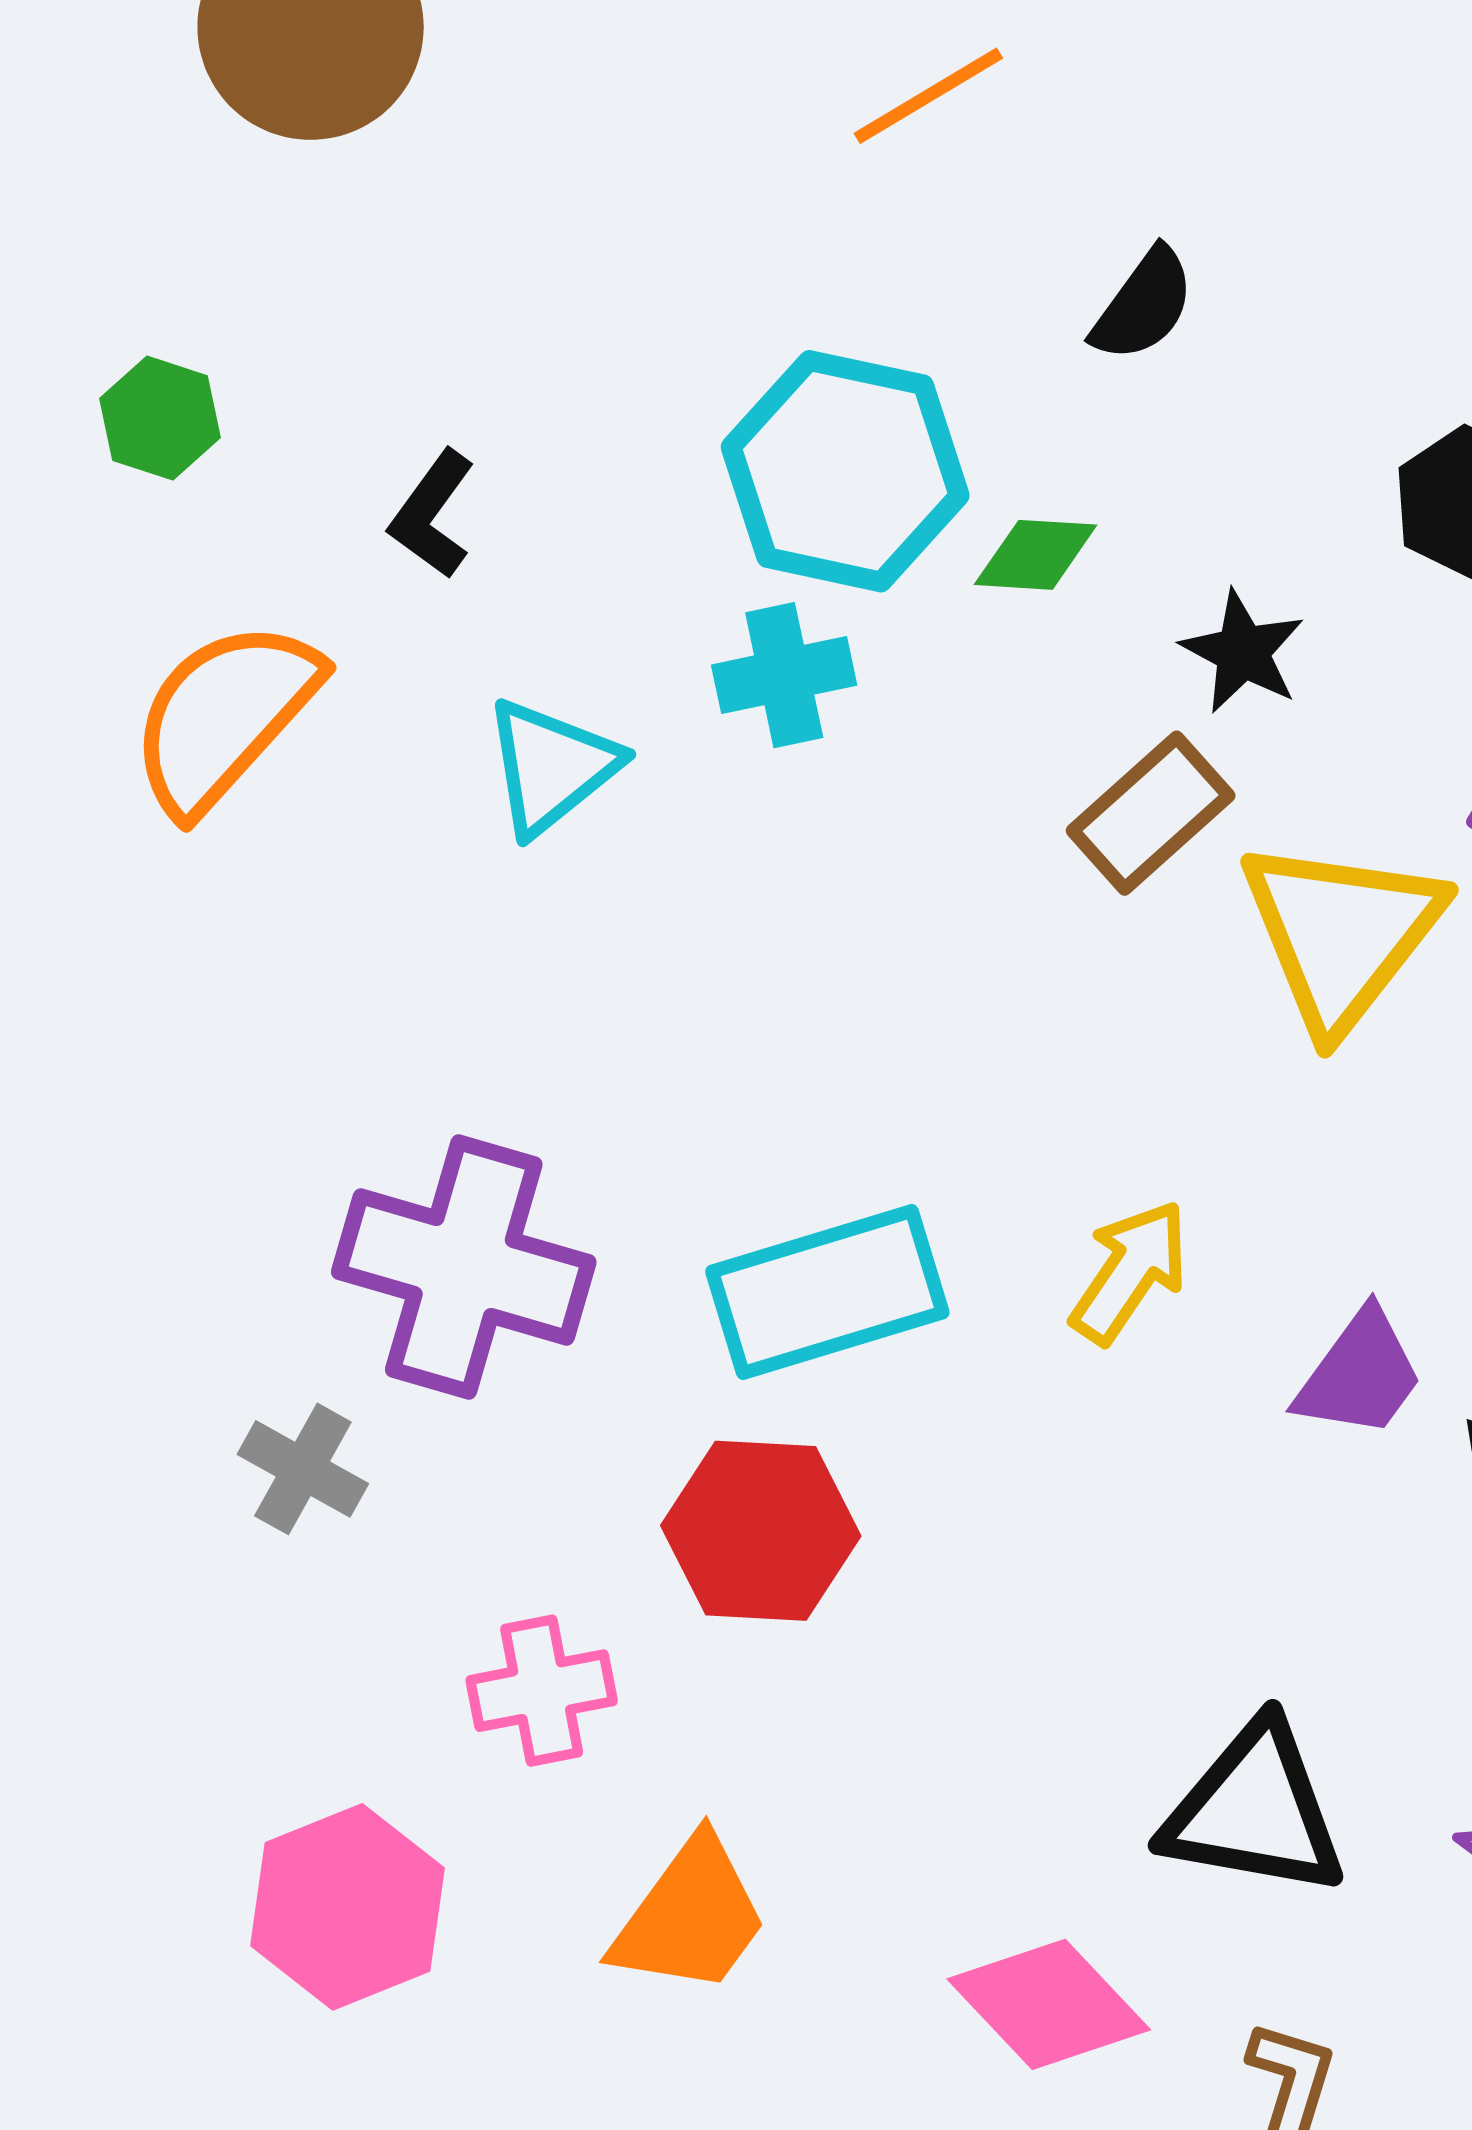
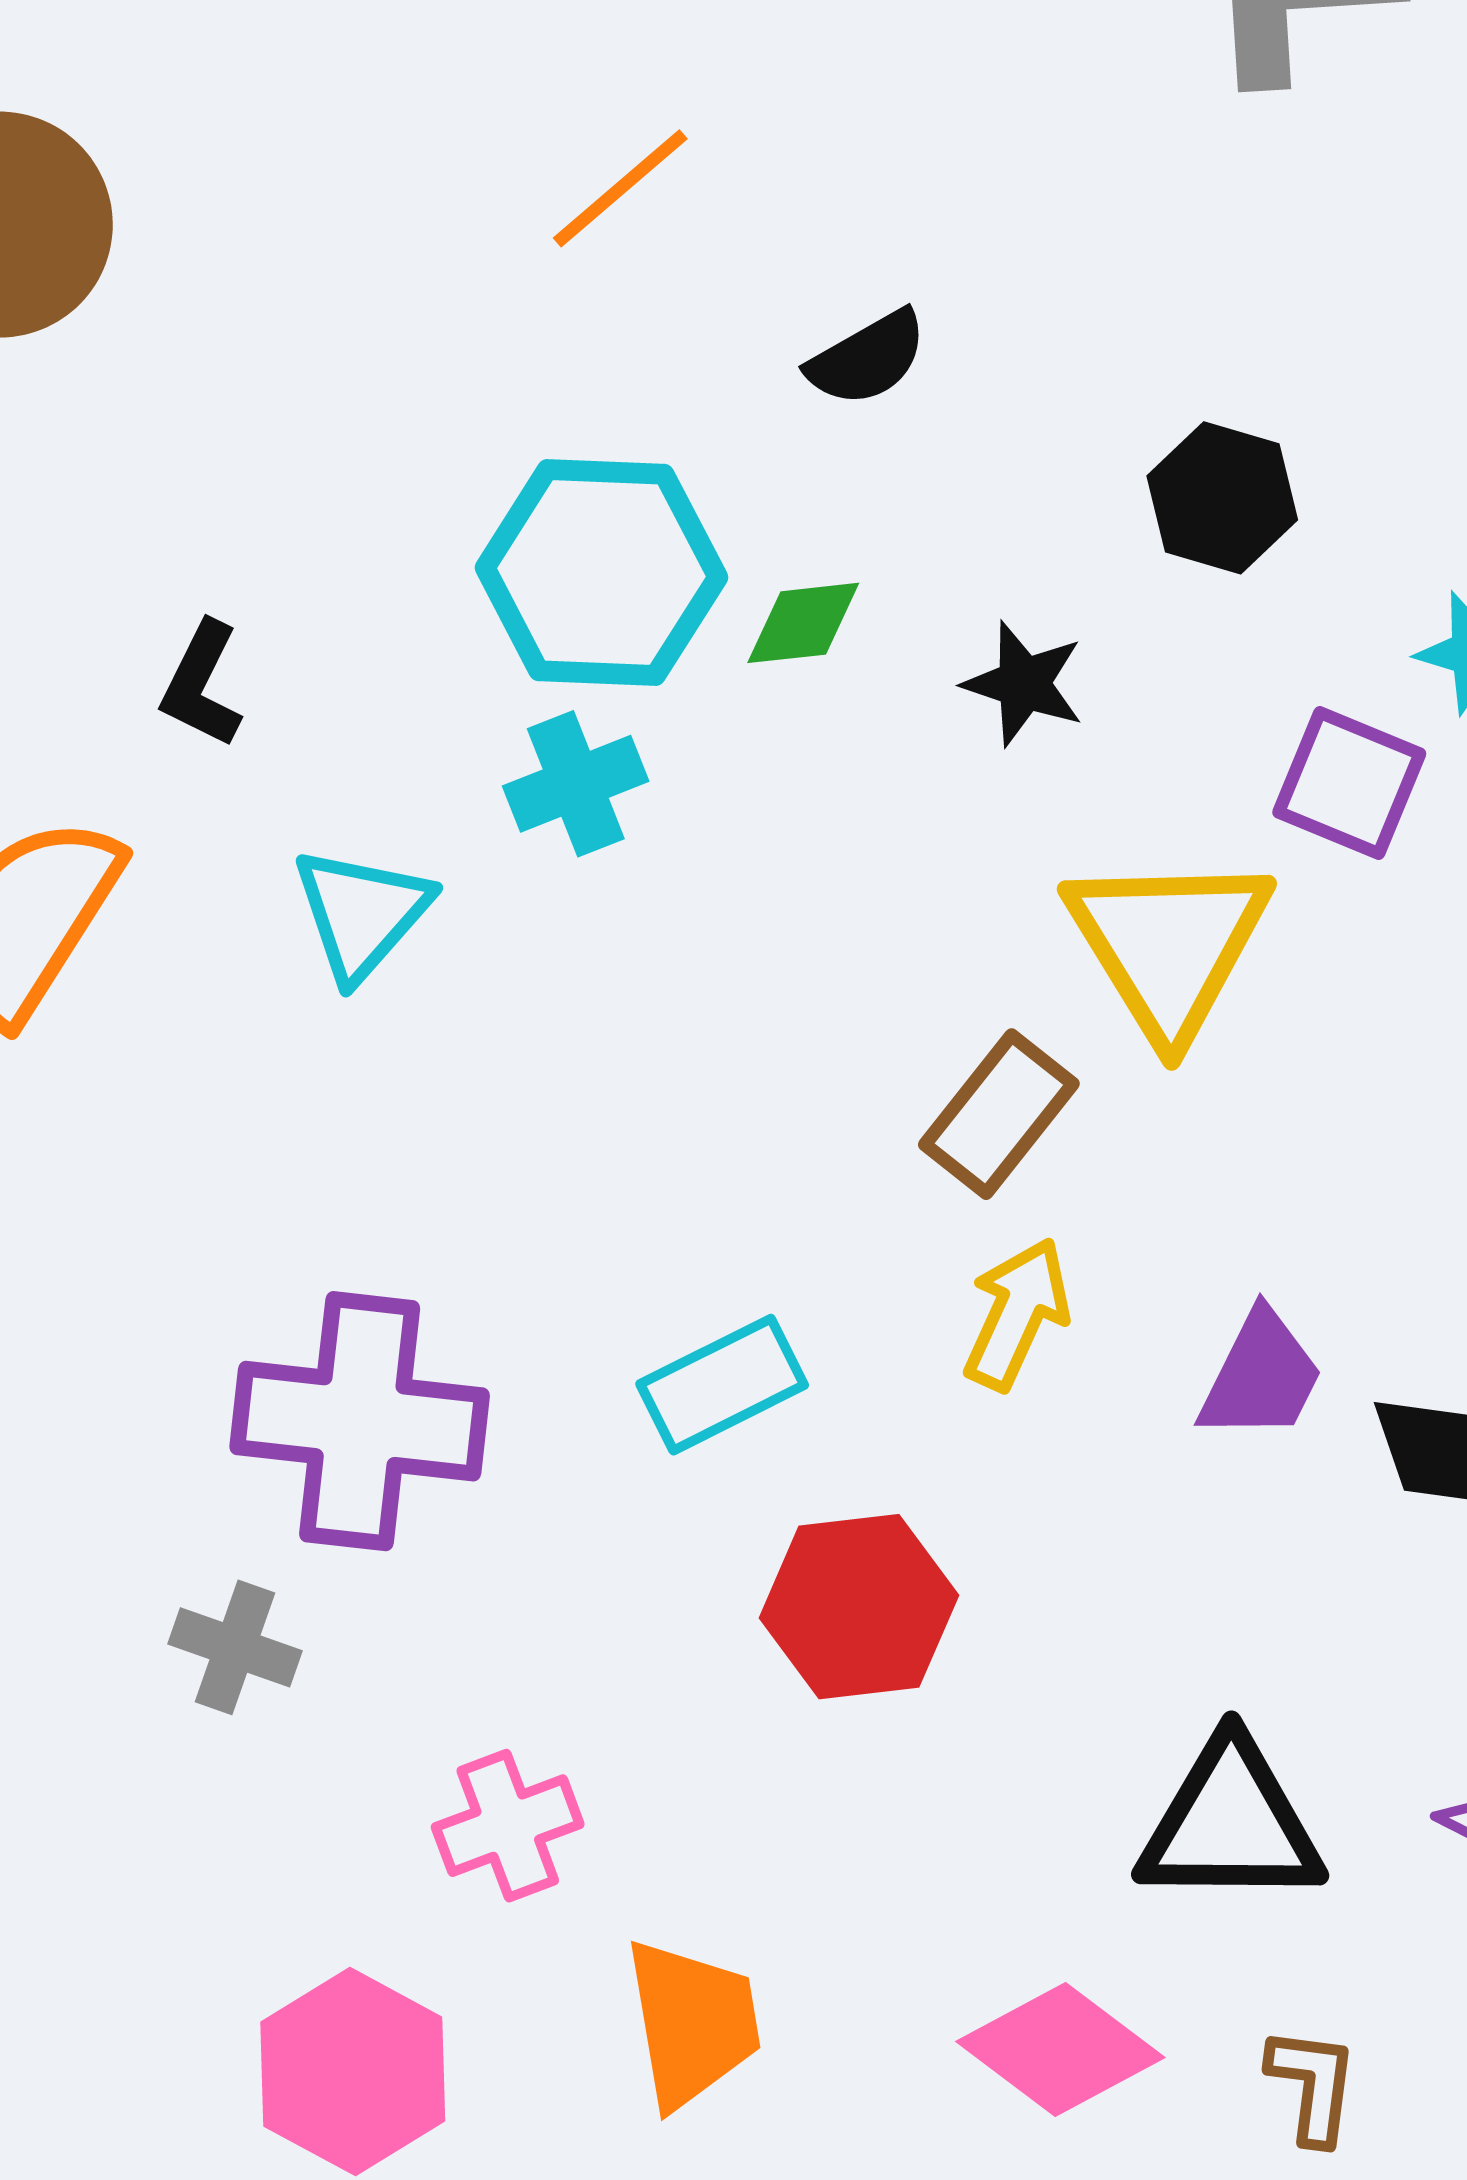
black semicircle: (1143, 305) -> (867, 358), turned 34
brown rectangle: (1151, 813) -> (999, 1114), moved
cyan rectangle: (827, 1292) -> (722, 1385), size x0.7
red hexagon: (761, 1531) -> (859, 1607), moved
orange trapezoid: (690, 1916) -> (692, 2023), turned -36

